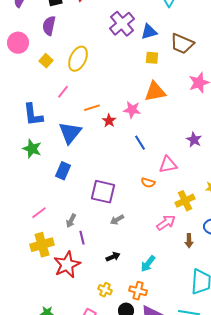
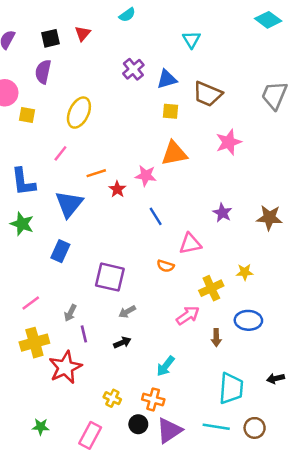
purple cross: (122, 24) -> (133, 69), size x0.7
yellow square: (46, 61) -> (27, 115), moved, turned -32
black arrow: (113, 257) -> (122, 343), moved

